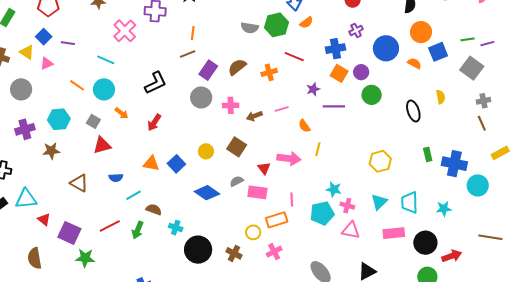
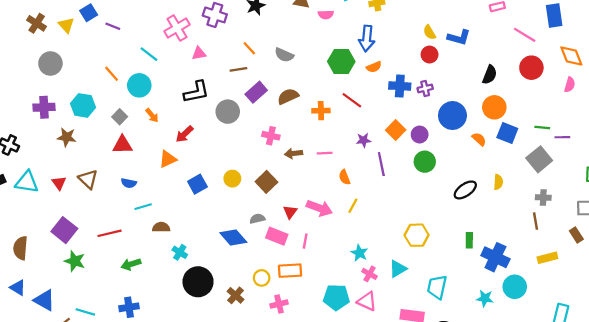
gray semicircle: (250, 28) -> (284, 55), moved
orange line: (193, 33) -> (249, 48), turned -64
blue cross: (335, 49) -> (400, 86), moved
blue square: (438, 52) -> (507, 133), turned 30
pink triangle: (47, 63) -> (199, 53), moved
gray circle: (201, 97) -> (228, 112), moved
purple line: (334, 106) -> (381, 164), turned 65
black ellipse: (413, 111) -> (465, 190), turned 60
orange triangle: (151, 163) -> (168, 159), moved, turned -48
blue diamond: (207, 193) -> (233, 237), moved
pink line: (292, 199) -> (305, 241), moved
cyan triangle: (379, 202) -> (398, 269), moved
cyan star: (444, 209) -> (485, 298), moved
brown semicircle: (154, 210) -> (161, 227), turned -35
cyan pentagon: (322, 213) -> (336, 297), moved
red triangle: (44, 219) -> (59, 183), moved
green arrow: (138, 230) -> (131, 264), moved, turned 36

